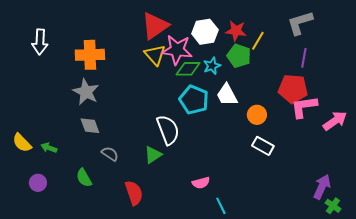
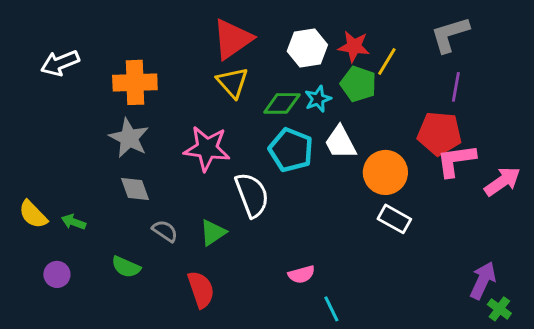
white arrow: (40, 42) -> (60, 63), turned 65
pink star: (177, 50) -> (207, 148), moved
orange circle: (257, 115) -> (385, 172), size x1.5
green triangle: (153, 155) -> (213, 232), moved
green semicircle: (84, 178) -> (126, 267), turned -36

